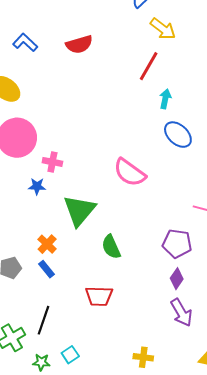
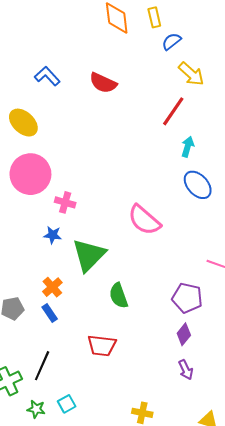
red semicircle: (79, 44) -> (103, 83), turned 36
blue star: (37, 186) -> (53, 235), moved
purple arrow: (181, 313) -> (186, 370), size x0.7

